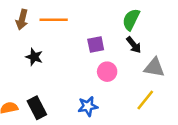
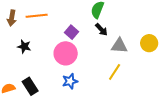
purple square: (96, 44) -> (72, 32), turned -32
pink circle: (107, 72) -> (66, 53), moved, size x1.5

